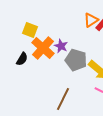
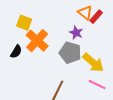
orange triangle: (91, 20) -> (85, 13), turned -49
purple star: (61, 46) -> (76, 33), moved

